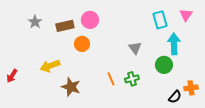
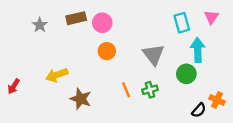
brown rectangle: (65, 26) -> (76, 18), moved
orange circle: (82, 44) -> (107, 51), moved
gray triangle: (135, 48) -> (153, 55), size x1.5
orange cross: (191, 88) -> (217, 100), turned 32

